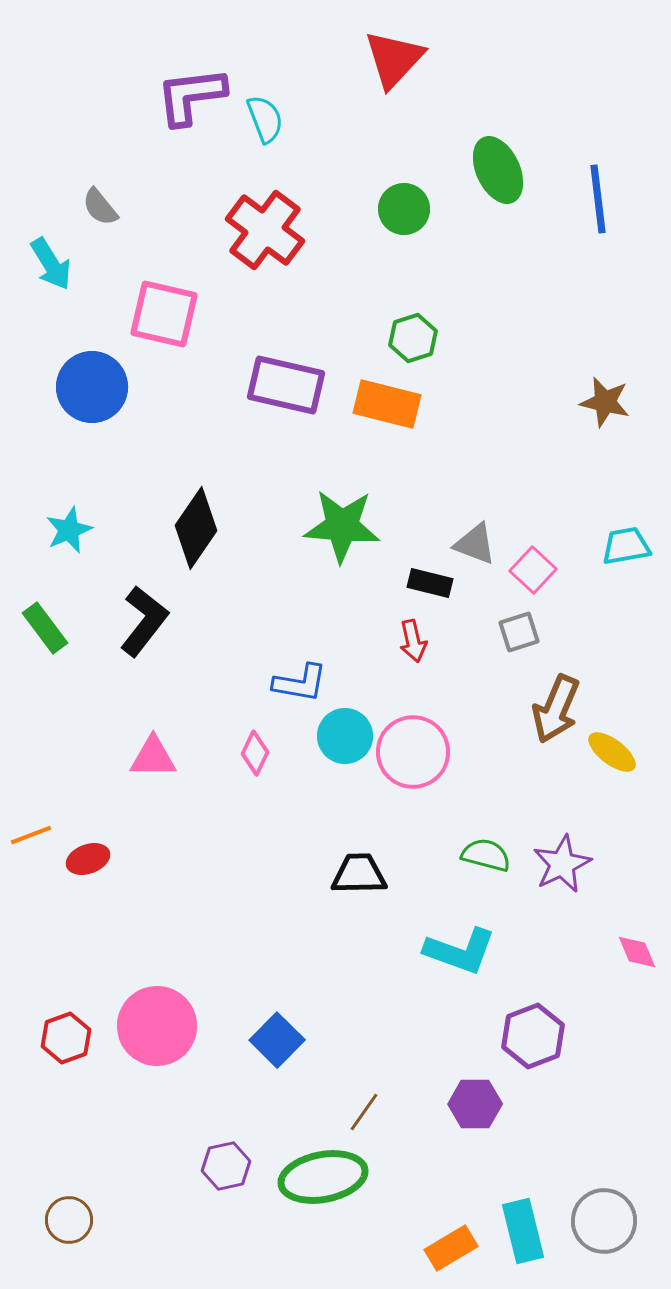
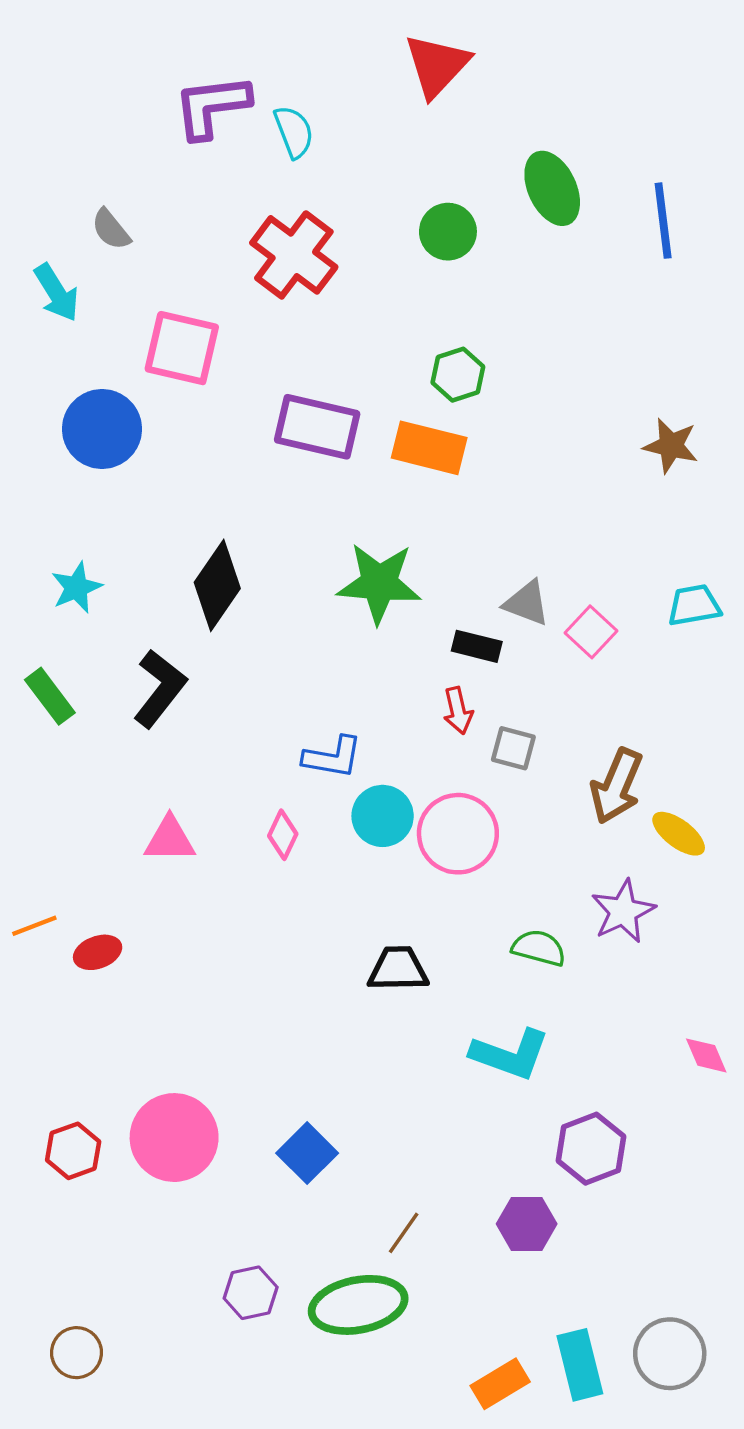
gray square: (519, 632) -> (513, 748), moved, turned 33
purple star: (562, 864) -> (623, 911), moved

